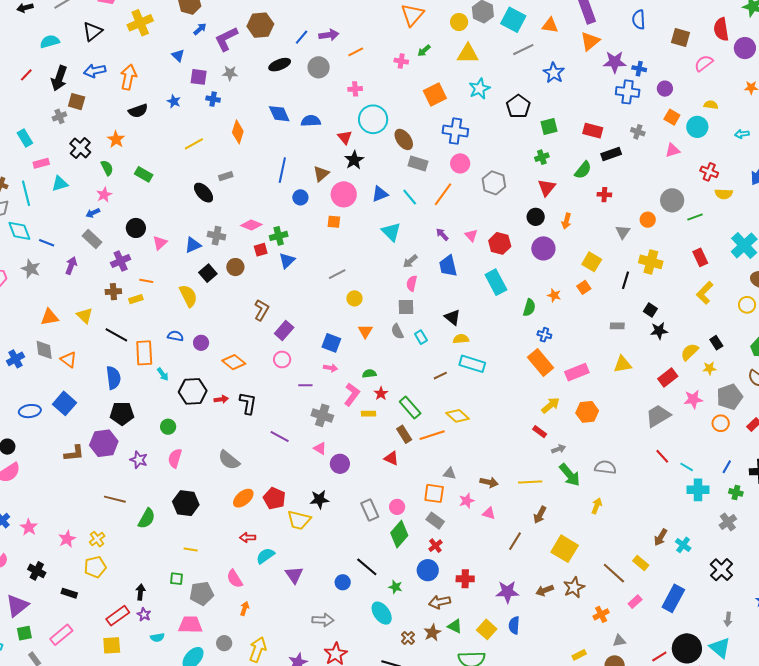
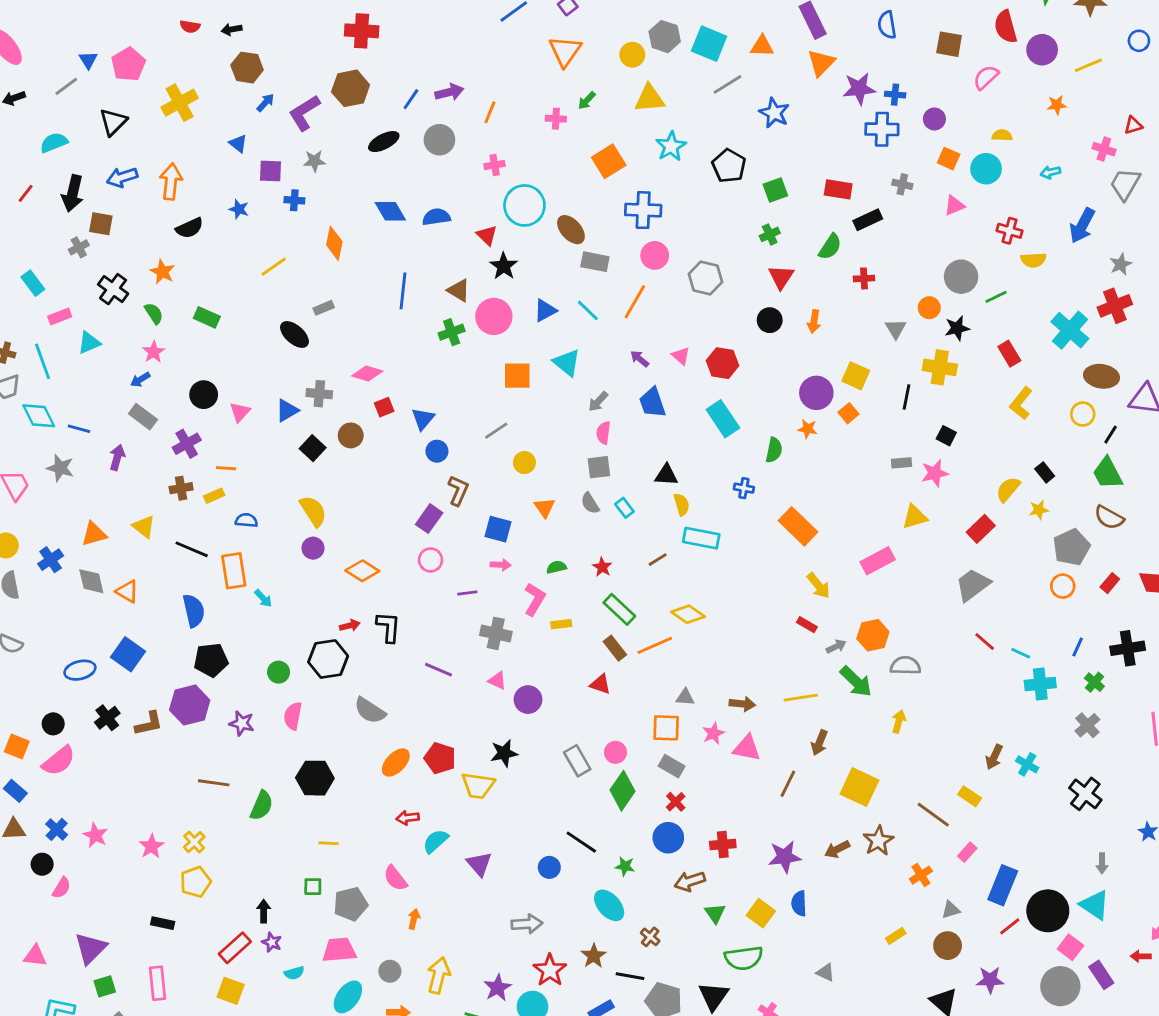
orange line: (356, 52) -> (490, 112), turned -35
brown triangle: (321, 174) -> (459, 290), turned -42
blue circle: (300, 197) -> (437, 451), moved
orange square: (334, 222) -> (517, 376), moved, size x1.5
green cross: (279, 236) -> (452, 332), moved
purple circle: (543, 248) -> (816, 393), moved
yellow semicircle: (188, 296) -> (313, 511), moved
brown L-shape: (261, 310) -> (458, 490), moved
black triangle: (452, 317) -> (666, 475), turned -30
black star: (659, 331) -> (957, 328), moved
blue cross: (544, 335) -> (744, 488), moved
blue semicircle: (175, 336) -> (246, 520), moved
yellow semicircle: (461, 339) -> (682, 504), turned 84
blue cross: (15, 359) -> (51, 560), moved
pink rectangle: (577, 372) -> (878, 561), moved
black hexagon: (193, 391) -> (328, 659), moved
red star: (381, 393) -> (602, 567), moved
pink star: (693, 399) -> (935, 473), moved
yellow arrow: (551, 405) -> (818, 586), turned 96
orange hexagon: (587, 412) -> (873, 635), moved
green cross: (736, 492) -> (1094, 682), turned 32
pink triangle: (489, 513) -> (747, 748), size x1.5
black cross: (37, 571) -> (107, 718), moved, turned 30
blue rectangle: (673, 598) -> (1003, 885), moved
green triangle: (455, 626) -> (715, 913), turned 35
brown star: (432, 633) -> (594, 956), moved
pink rectangle: (61, 635) -> (157, 983), turned -50
yellow square: (112, 645) -> (231, 991), turned 30

